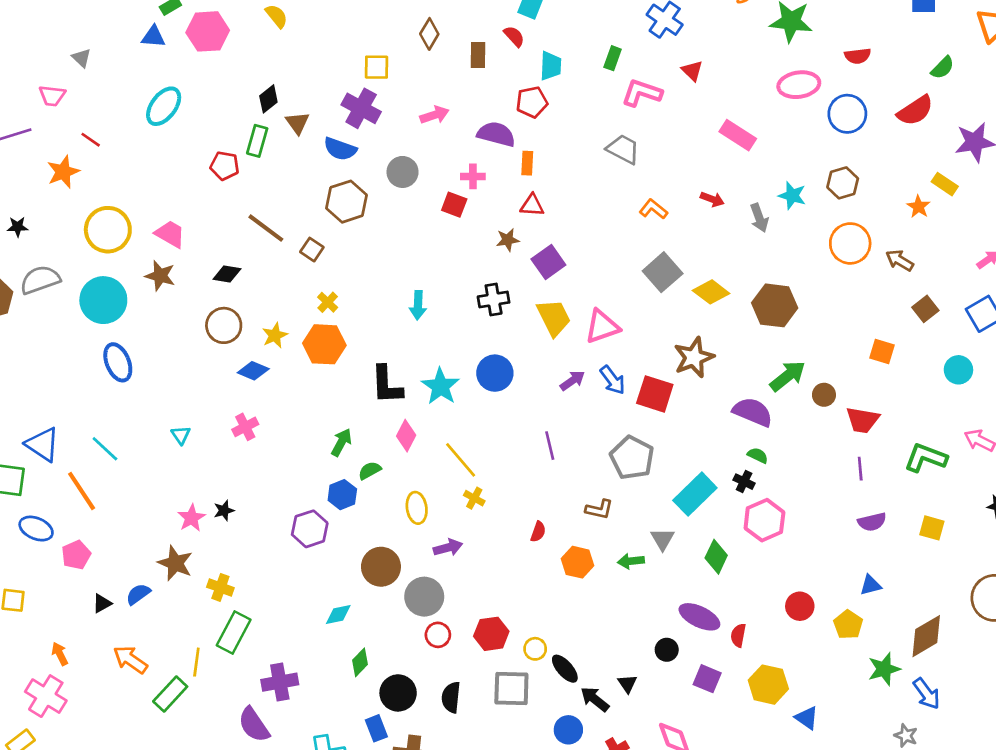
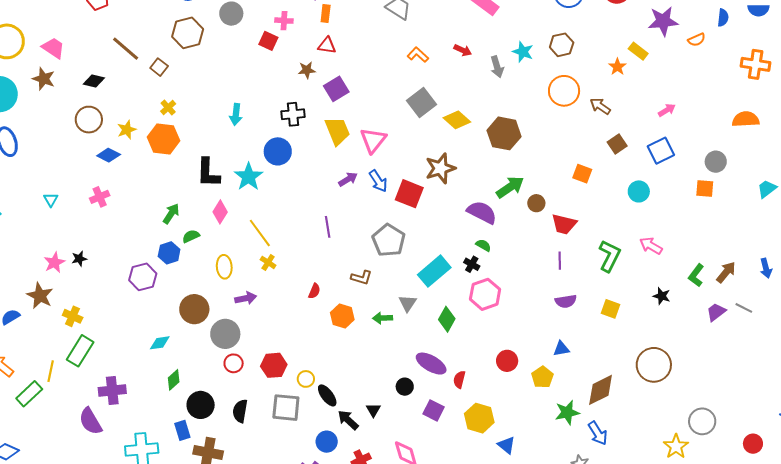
pink triangle: (602, 327) -> (373, 140), turned -36
blue circle: (495, 373) -> (278, 151), moved
green L-shape: (926, 458) -> (610, 256), turned 92

